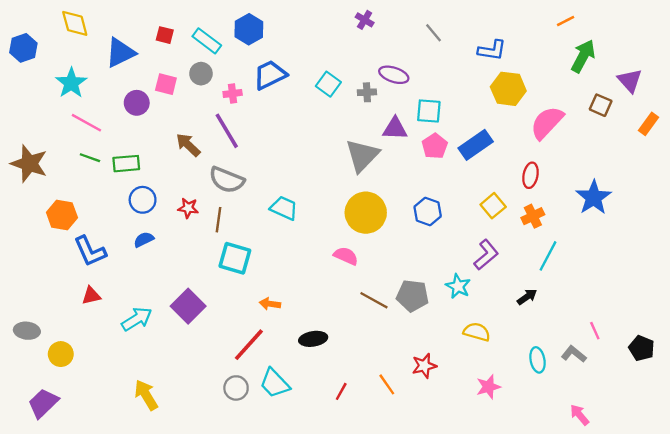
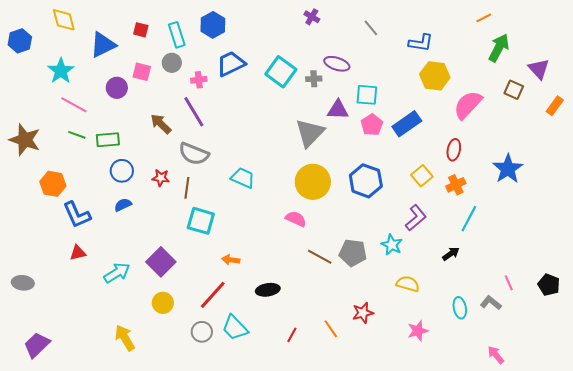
cyan rectangle: (207, 41) -> (177, 35), turned 35
cyan square: (328, 84) -> (281, 72), size x1.4
blue hexagon: (428, 211) -> (366, 181), size x1.4
black pentagon: (642, 348) -> (549, 285), moved
yellow circle: (61, 354) -> (163, 303), moved

